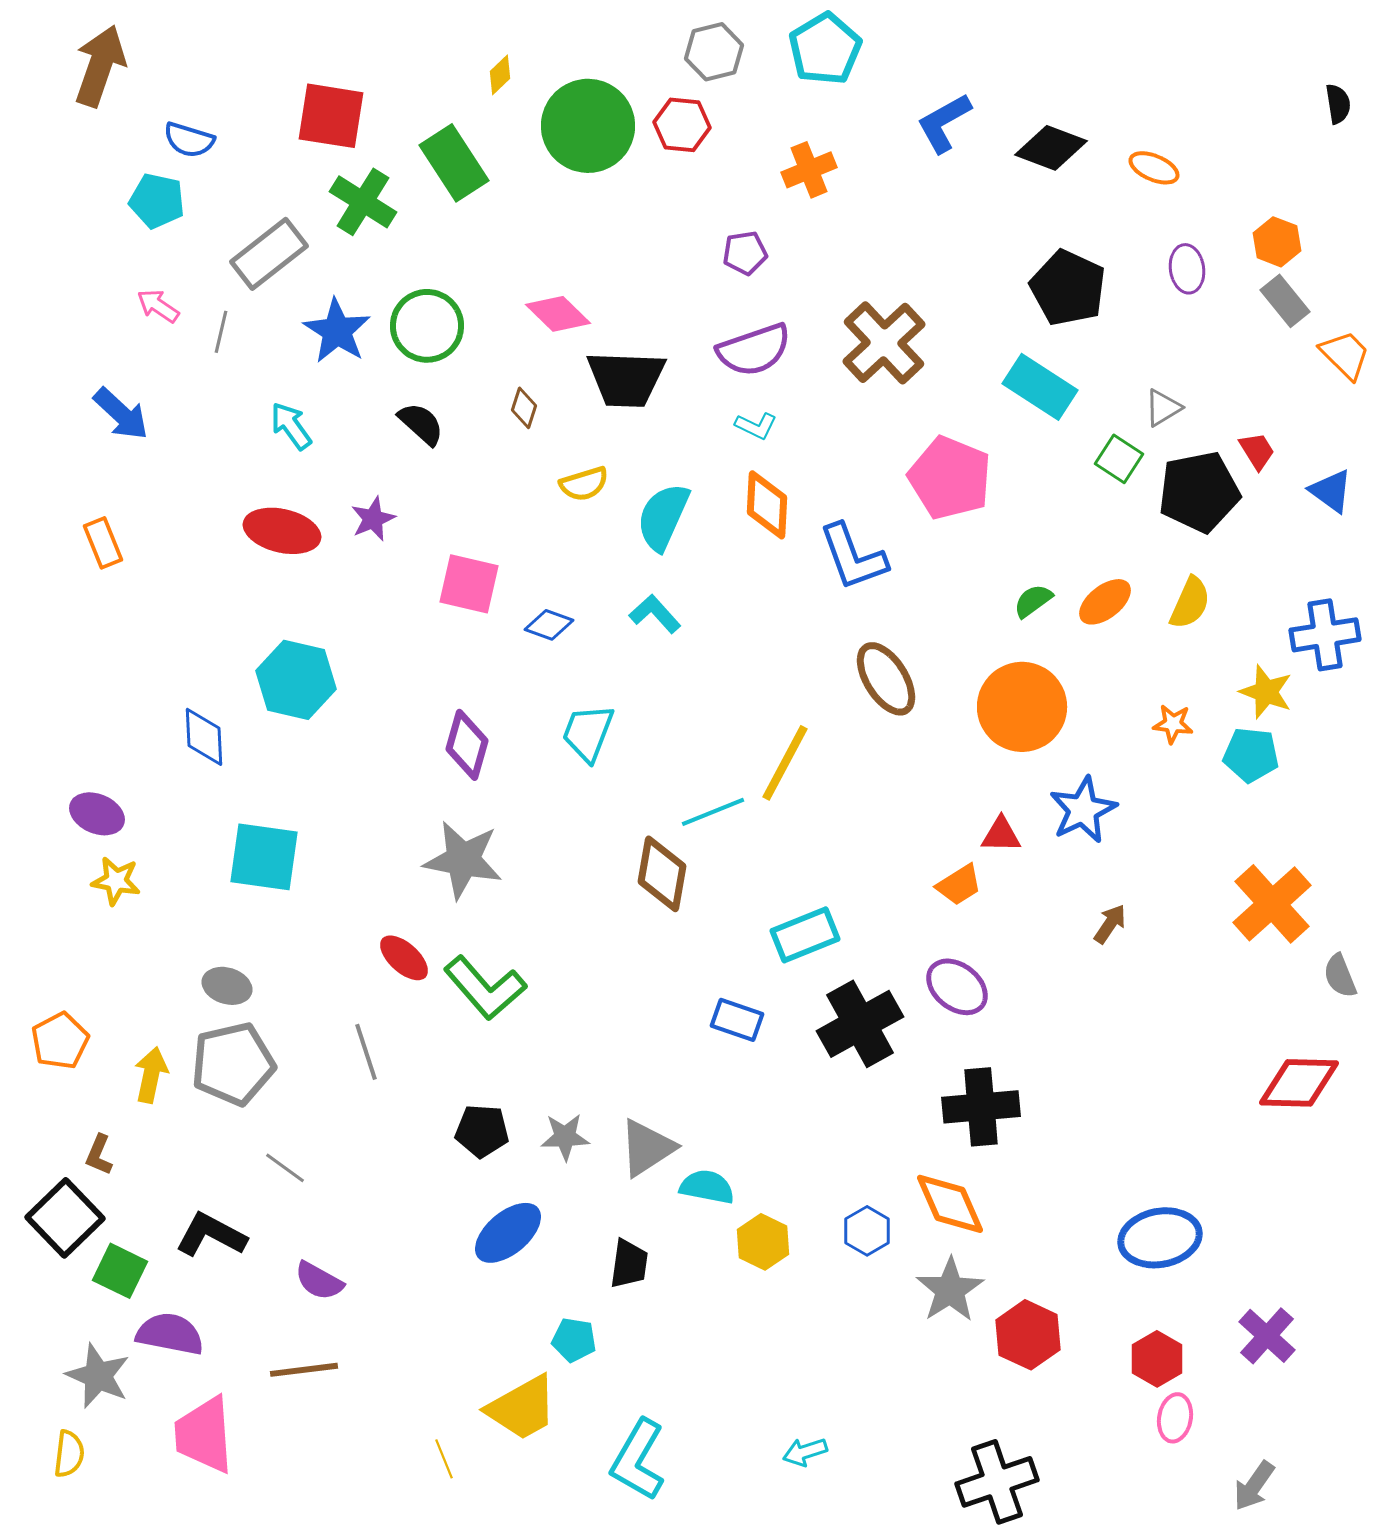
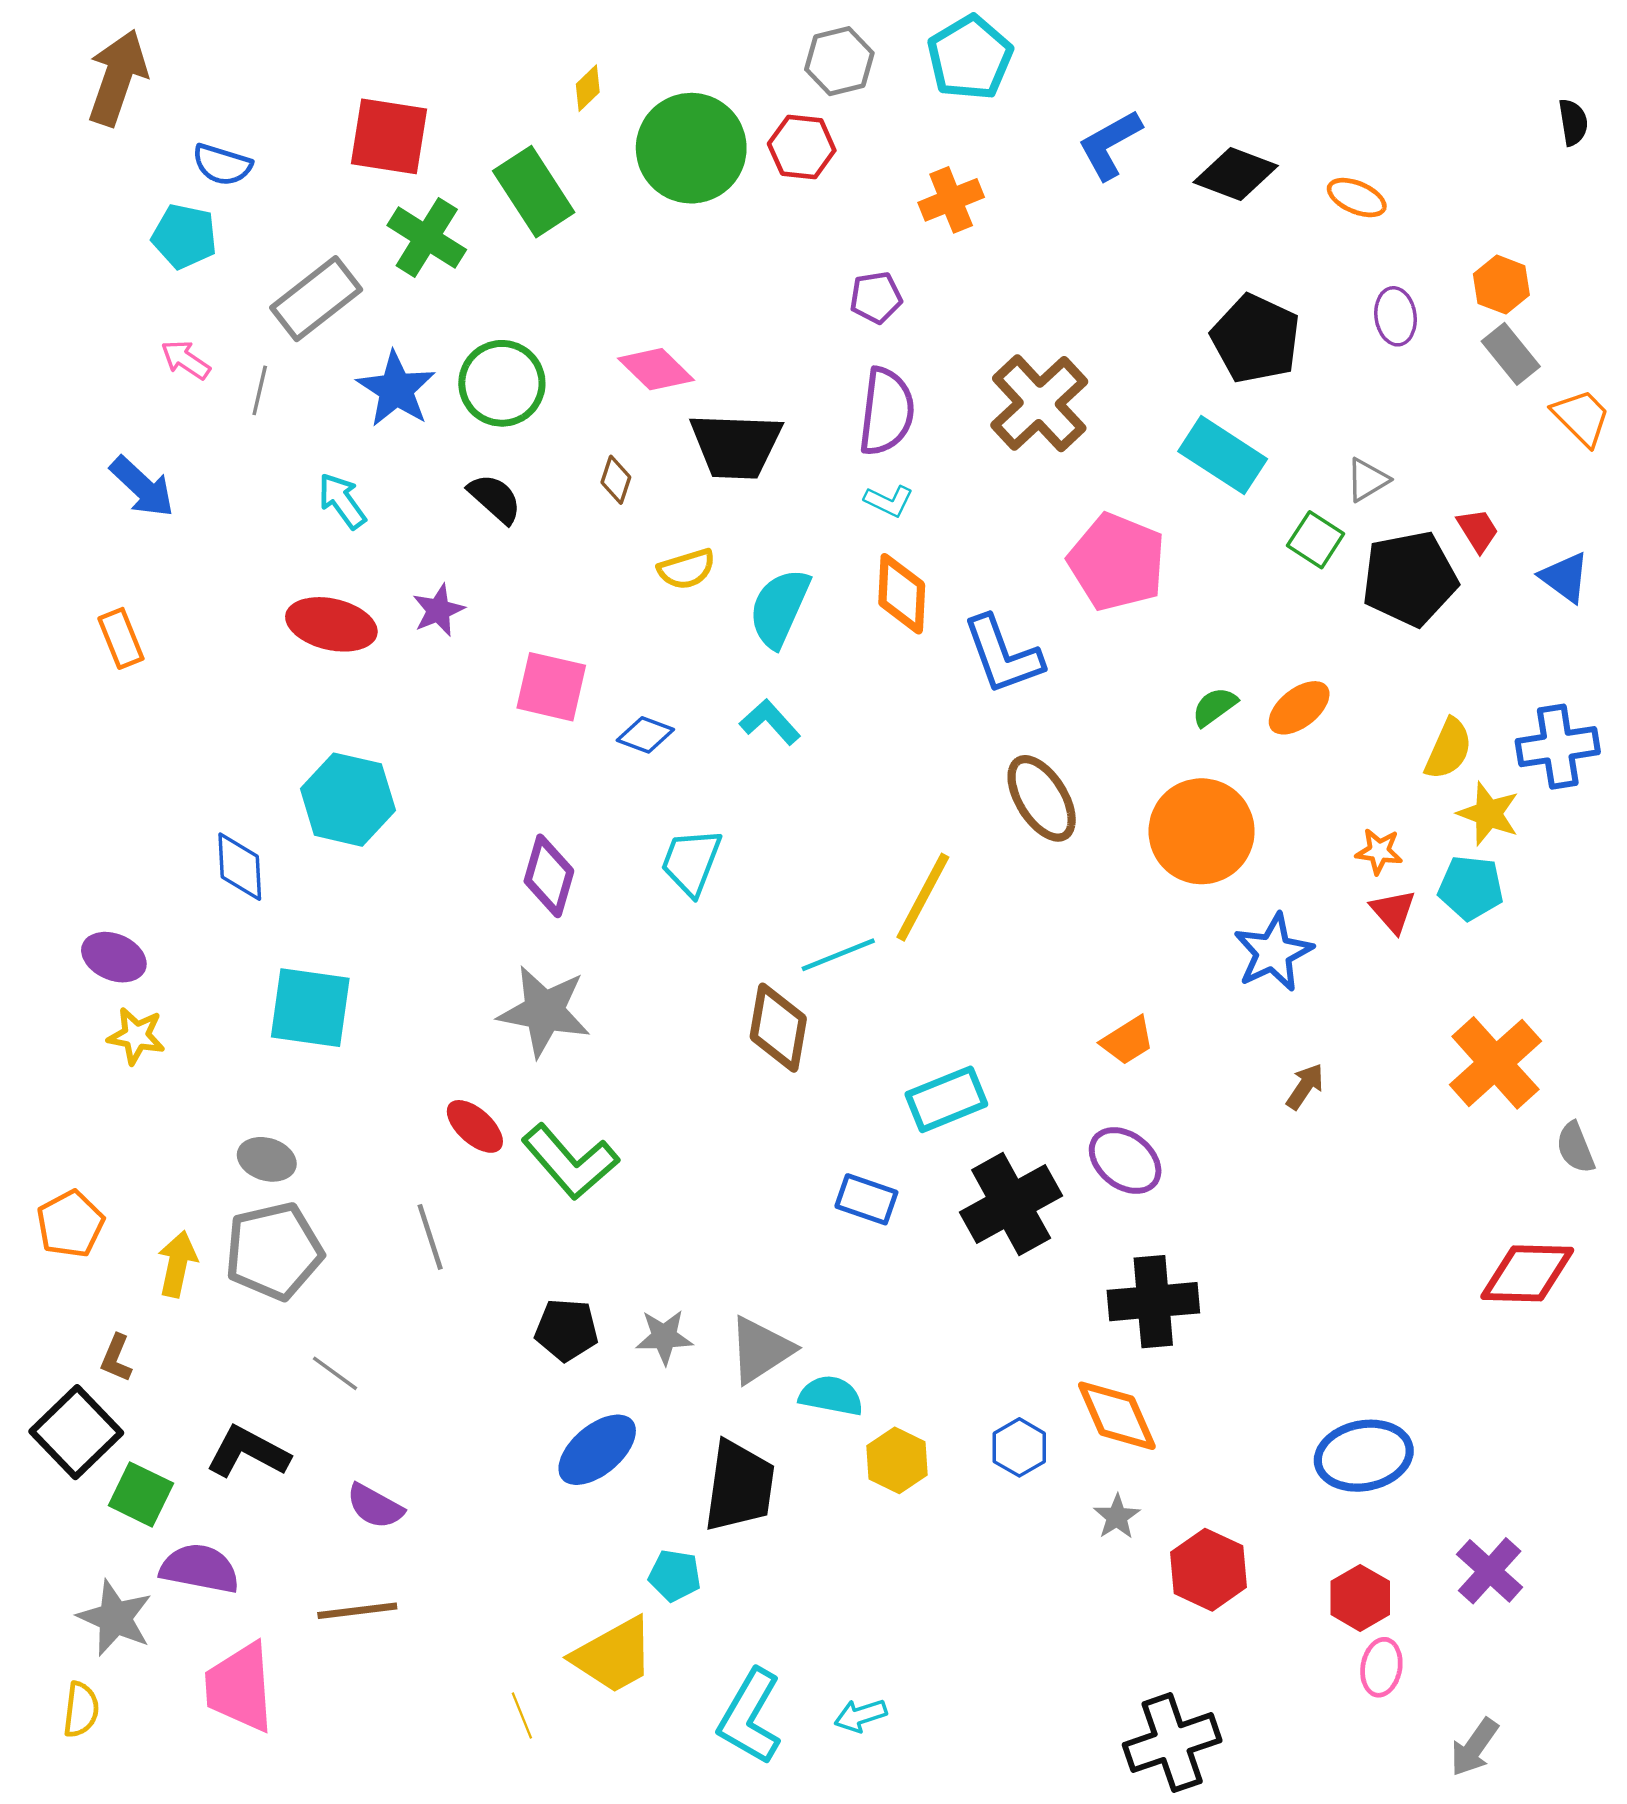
purple semicircle: (754, 350) -> (886, 412), turned -64
yellow semicircle: (1190, 603) -> (1448, 749), moved
red triangle: (1001, 835) -> (1393, 911), moved, turned 48
black trapezoid: (629, 1264) -> (739, 1486), size x1.6
gray star: (950, 1290) -> (1117, 1517), size x0.6
cyan arrow: (805, 1452) -> (861, 1715), moved

